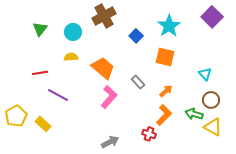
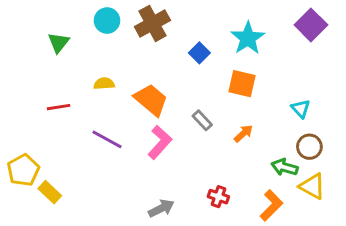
cyan circle: (73, 32) -> (107, 21), moved
purple line: (58, 95) -> (107, 139), moved
orange L-shape: (164, 115) -> (271, 205), moved
yellow rectangle: (43, 124) -> (50, 192), moved

